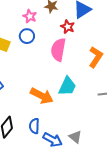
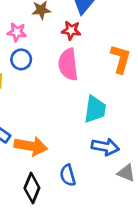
orange arrow: (42, 96) -> (31, 146), moved
blue arrow: (53, 140) -> (105, 147), moved

